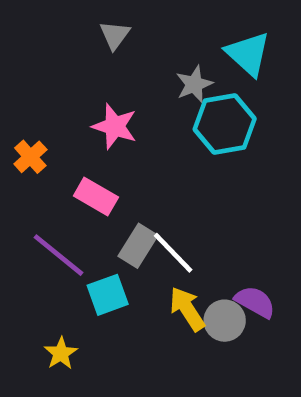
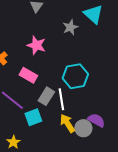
cyan hexagon: (225, 124) -> (75, 76), moved
white line: (173, 253) -> (61, 99), turned 35

